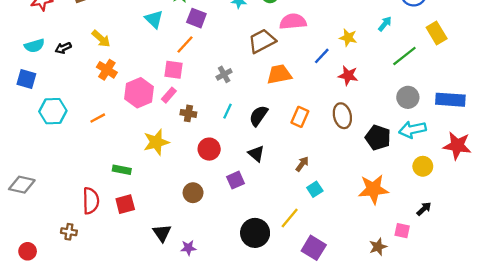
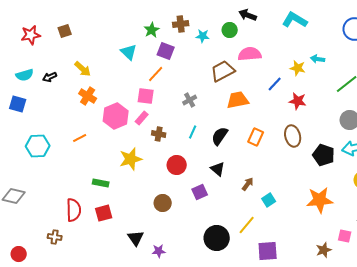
cyan arrow: (385, 24) -> (318, 59), moved, turned -120
cyan hexagon: (53, 111) -> (38, 146), moved
brown arrow: (302, 164) -> (248, 184), moved
purple square: (314, 248) -> (268, 251), turned -35

